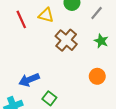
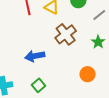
blue arrow: (29, 80) -> (35, 56), moved

